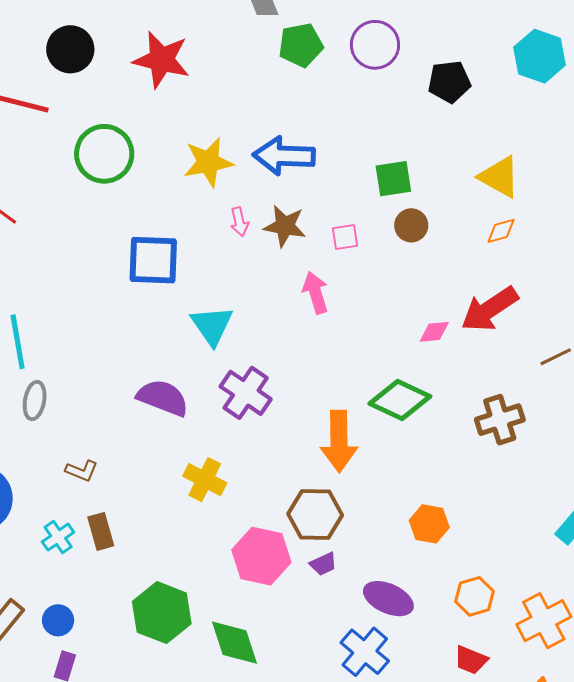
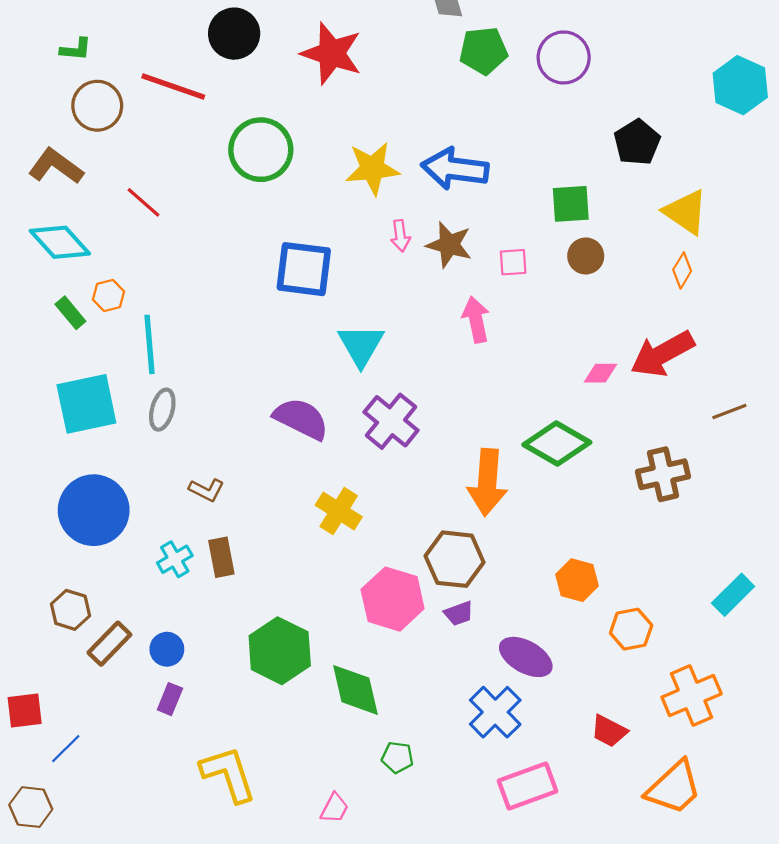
black pentagon: (449, 82) -> (637, 142), moved, turned -30
orange diamond: (501, 231) -> (682, 270), turned -48
orange hexagon: (474, 596) -> (631, 629), moved

